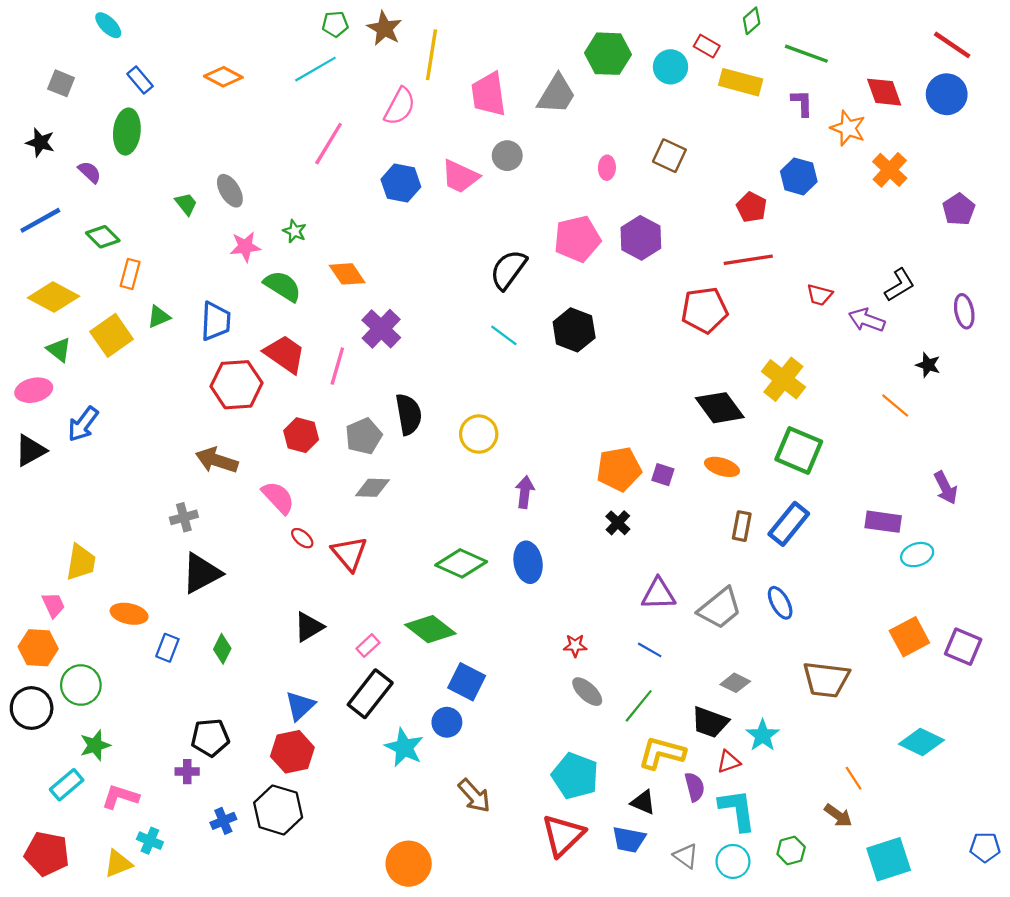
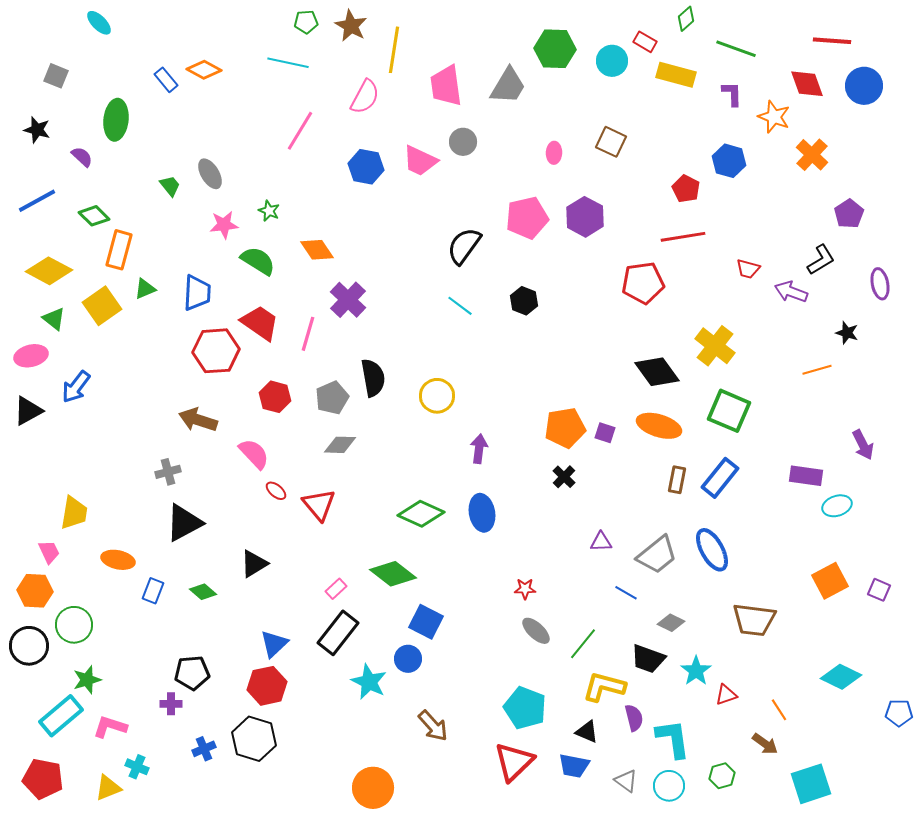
red line: (952, 45) -> (832, 41), moved, turned -30
cyan line: (315, 69) -> (288, 63), turned 42
blue rectangle: (140, 80) -> (166, 80), moved
purple pentagon: (959, 209) -> (849, 214), moved
orange rectangle: (130, 274) -> (119, 250), size x1.4
black hexagon: (574, 330) -> (524, 301), size x0.7
orange line: (895, 406) -> (817, 370), turned -56
orange ellipse: (722, 467) -> (659, 426), size x1.4
purple triangle: (658, 594) -> (601, 542), size x0.7
blue ellipse: (780, 603) -> (712, 550), size x1.4
black triangle: (309, 627) -> (254, 564), moved
purple square: (963, 647) -> (879, 590), size x0.7
green diamond: (222, 649) -> (203, 592), turned -76
blue line: (650, 650) -> (626, 593), moved
red triangle: (729, 762) -> (726, 695), moved
cyan rectangle: (67, 785) -> (61, 716), size x1.4
blue pentagon: (985, 847) -> (899, 713), moved

